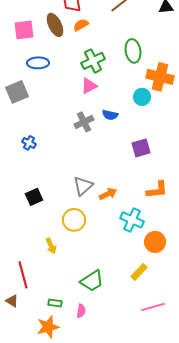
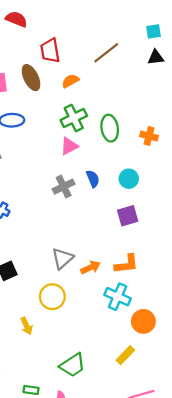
orange semicircle: (81, 25) -> (70, 81), moved
green ellipse: (133, 51) -> (110, 128), moved
orange cross: (160, 77) -> (149, 136), size x0.6
cyan circle: (142, 97) -> (129, 179), moved
blue semicircle: (110, 115) -> (93, 179), turned -126
orange L-shape: (157, 190) -> (127, 264), moved

